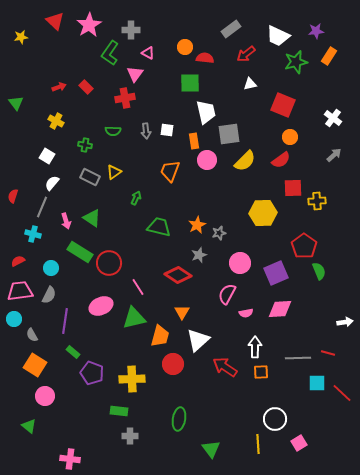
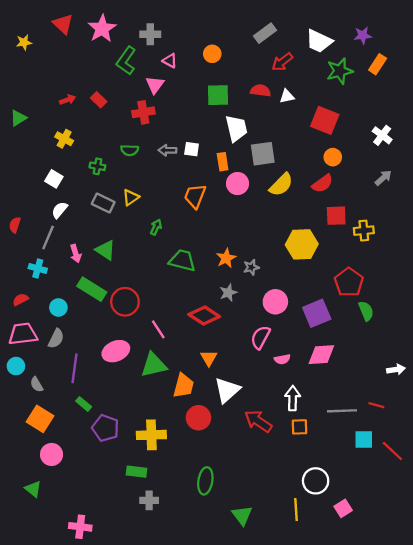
red semicircle: (205, 58) -> (260, 91), moved
green triangle: (16, 103) -> (18, 118), turned 35
gray arrow: (146, 131) -> (167, 150), turned 98

